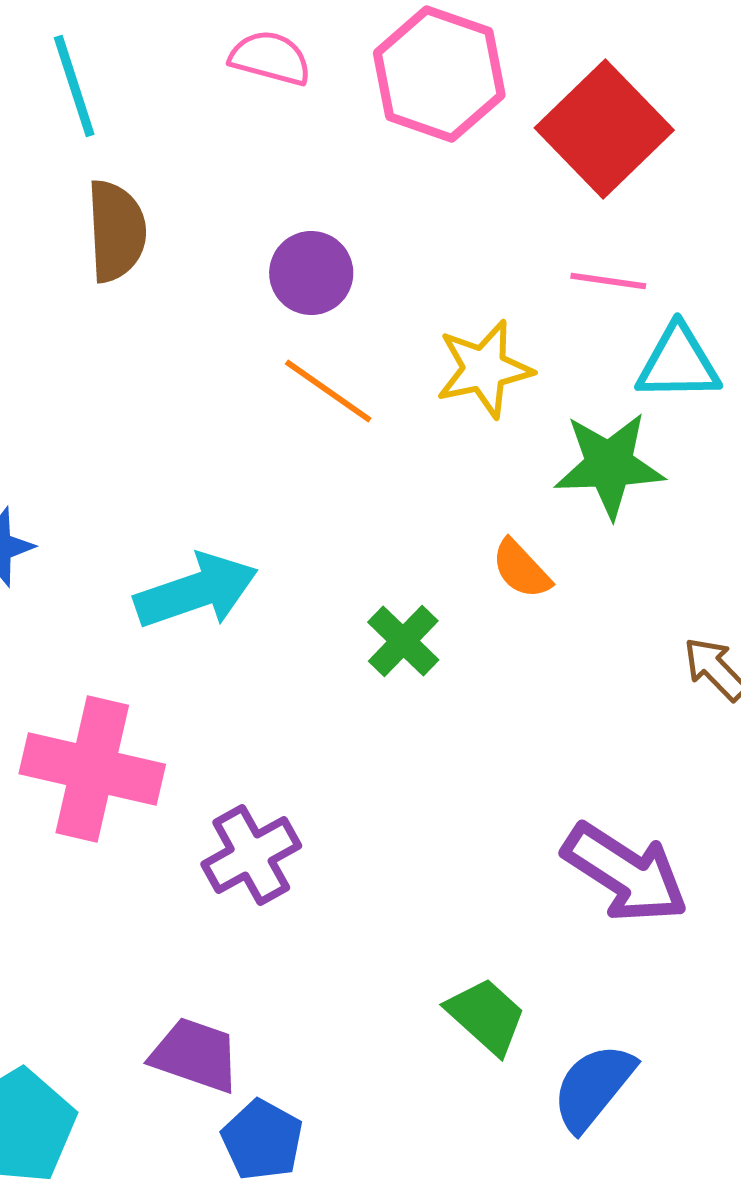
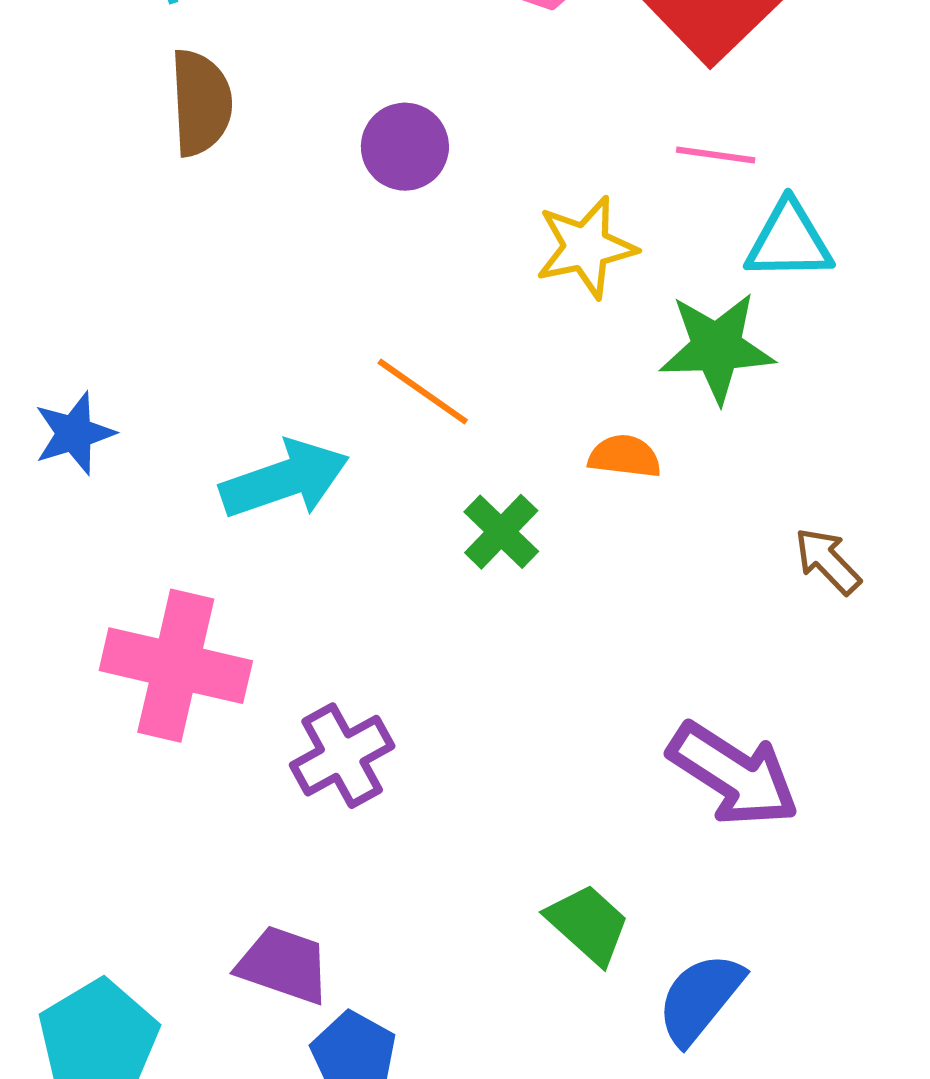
orange line: (328, 391) -> (423, 391), moved
orange semicircle: (521, 569) -> (625, 456), turned 140

